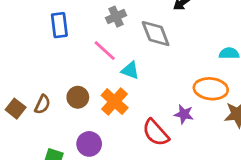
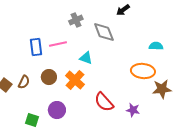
blue rectangle: (59, 25) -> (36, 47), moved
pink line: (105, 51) -> (58, 44), moved, turned -54
purple star: (184, 114) -> (133, 110), moved

